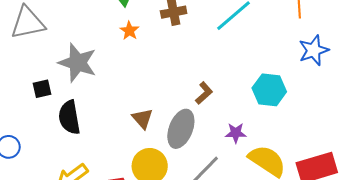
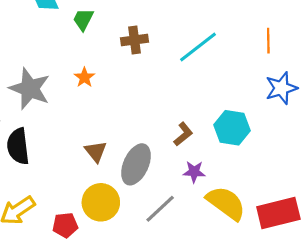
orange star: (129, 31) -> (84, 77), moved
brown L-shape: (204, 93) -> (183, 134), moved

